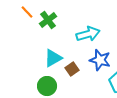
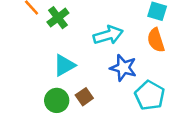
brown square: (72, 69) -> (84, 97), moved

